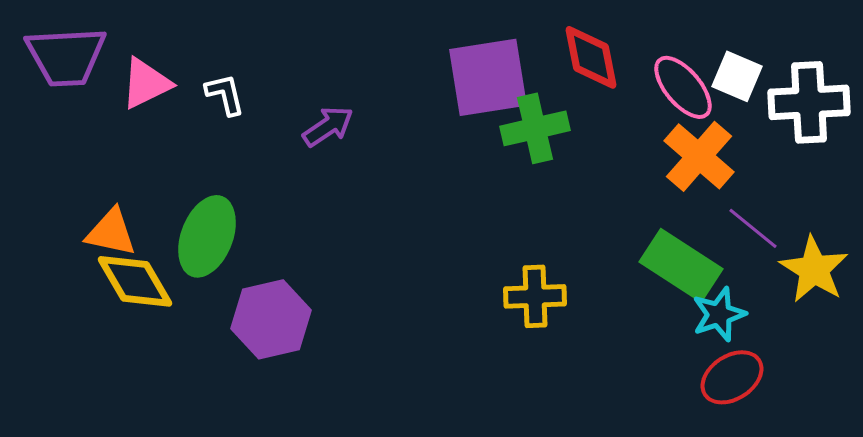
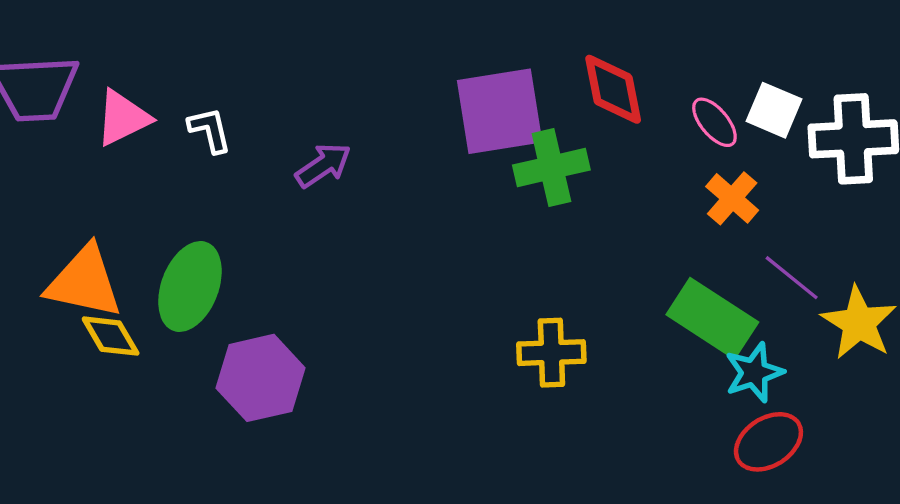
pink ellipse: (683, 87) -> (714, 122), size x0.7
orange cross: (699, 156) -> (732, 198), size x0.7
orange triangle: (111, 232) -> (84, 282), size x1.4
yellow diamond: (135, 281) -> (111, 336), size x0.7

